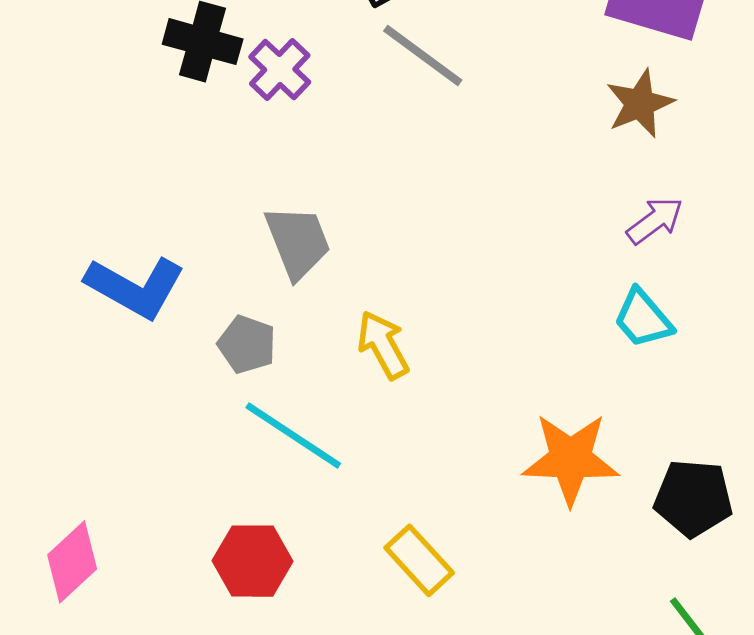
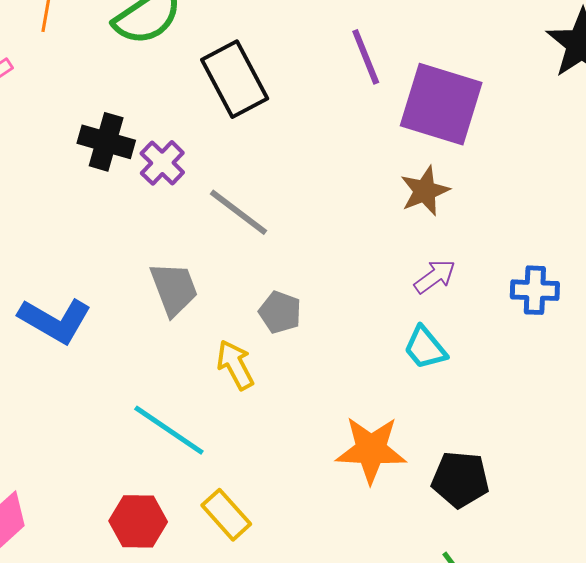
gray line: (423, 56) -> (238, 212), moved
gray pentagon: (247, 344) -> (280, 312), moved
yellow rectangle: (419, 560) -> (226, 515), moved

